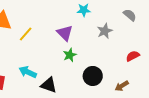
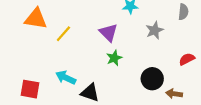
gray semicircle: (130, 15) -> (183, 12), turned 56
black circle: (93, 76) -> (152, 79), moved
brown arrow: (122, 86) -> (174, 94), turned 40

